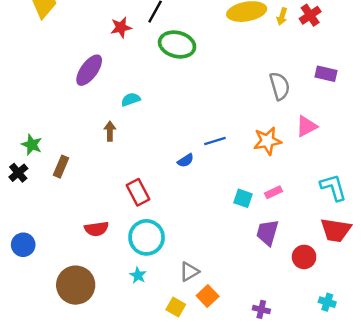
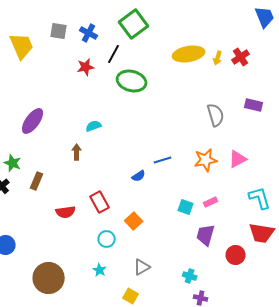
purple ellipse: (89, 70) -> (33, 121), moved
pink triangle: (306, 126) -> (238, 159), moved
red semicircle: (96, 229) -> (66, 212), moved
cyan circle: (147, 237) -> (107, 239), size x0.6
orange square: (208, 296) -> (134, 221), moved
cyan cross: (327, 302) -> (190, 276), moved

